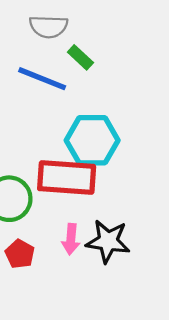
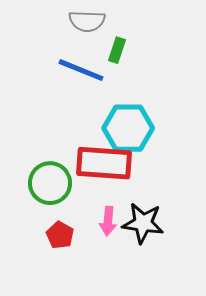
green rectangle: (80, 57) -> (117, 50), turned 65

